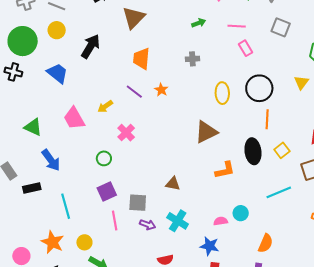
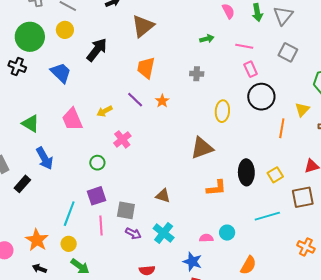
black circle: (259, 88) -> (261, 97), moved
orange line: (267, 119) -> (282, 128), moved
black rectangle: (32, 188) -> (22, 184), turned -42
cyan line: (66, 206) -> (69, 214), moved, turned 30

